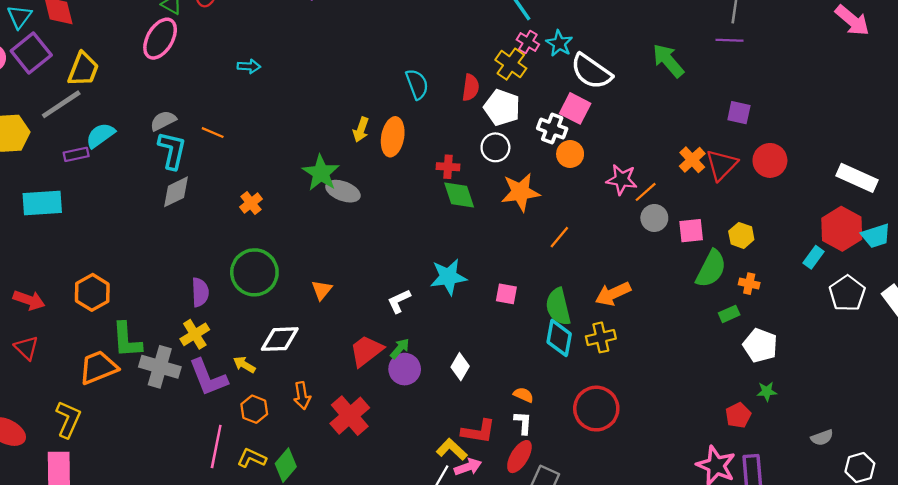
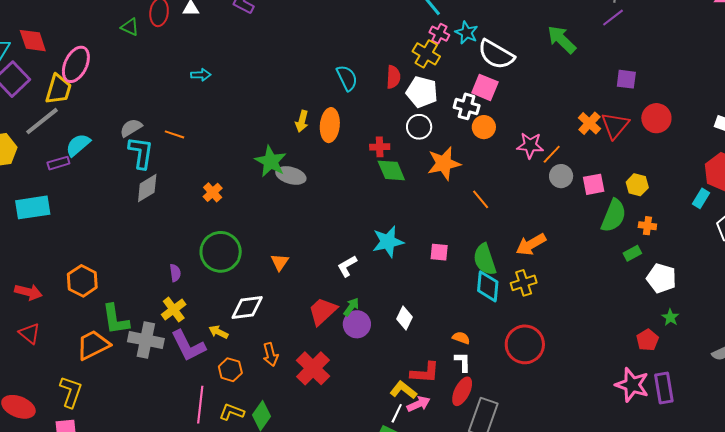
pink ellipse: (160, 39) -> (76, 64), moved
purple line: (729, 40) -> (613, 18), turned -35
orange line: (559, 237) -> (481, 199), turned -75
purple semicircle: (200, 292) -> (175, 273), size x0.7
green star: (767, 391) -> (670, 317), turned -30

